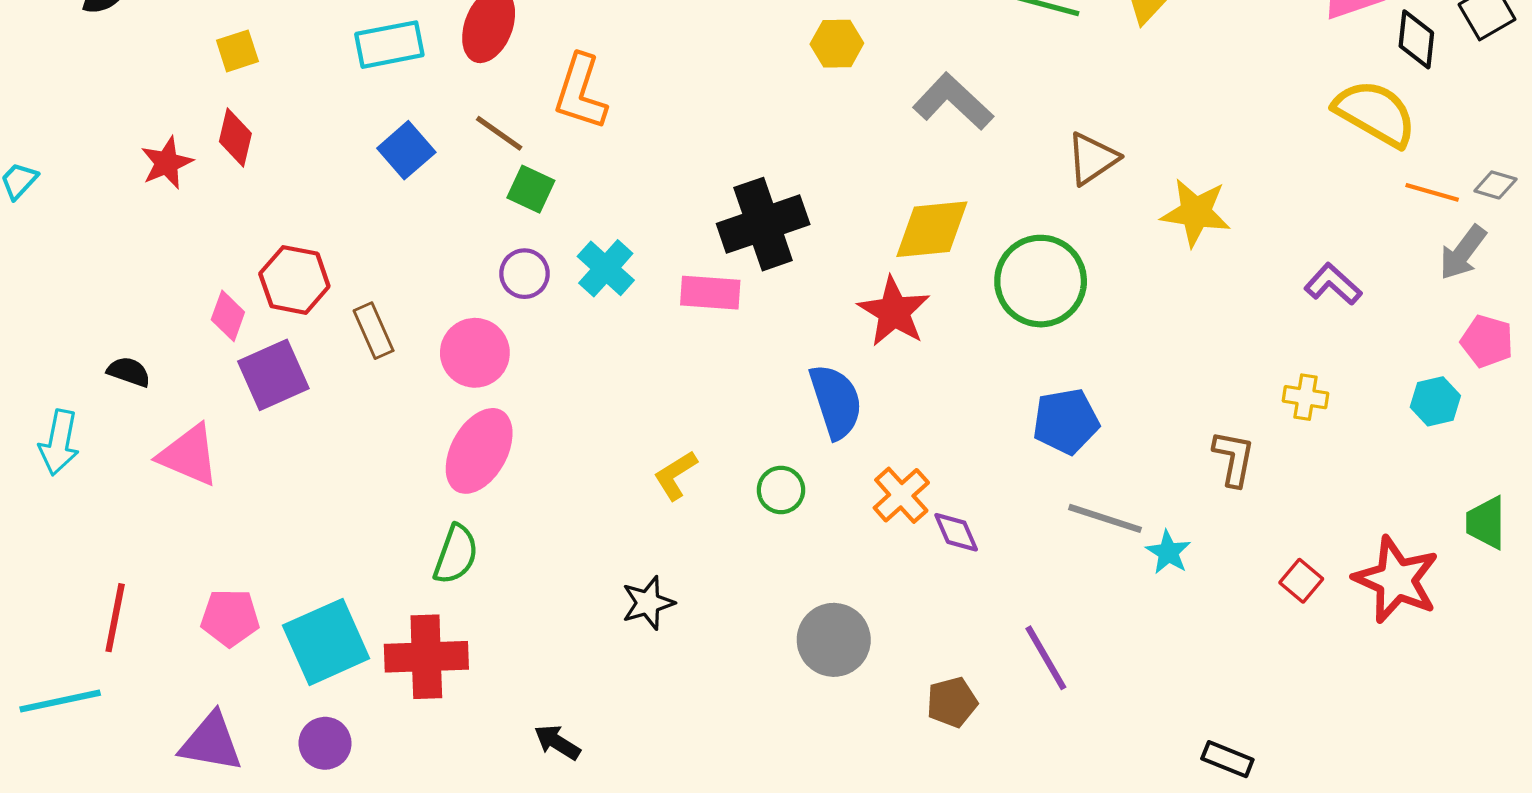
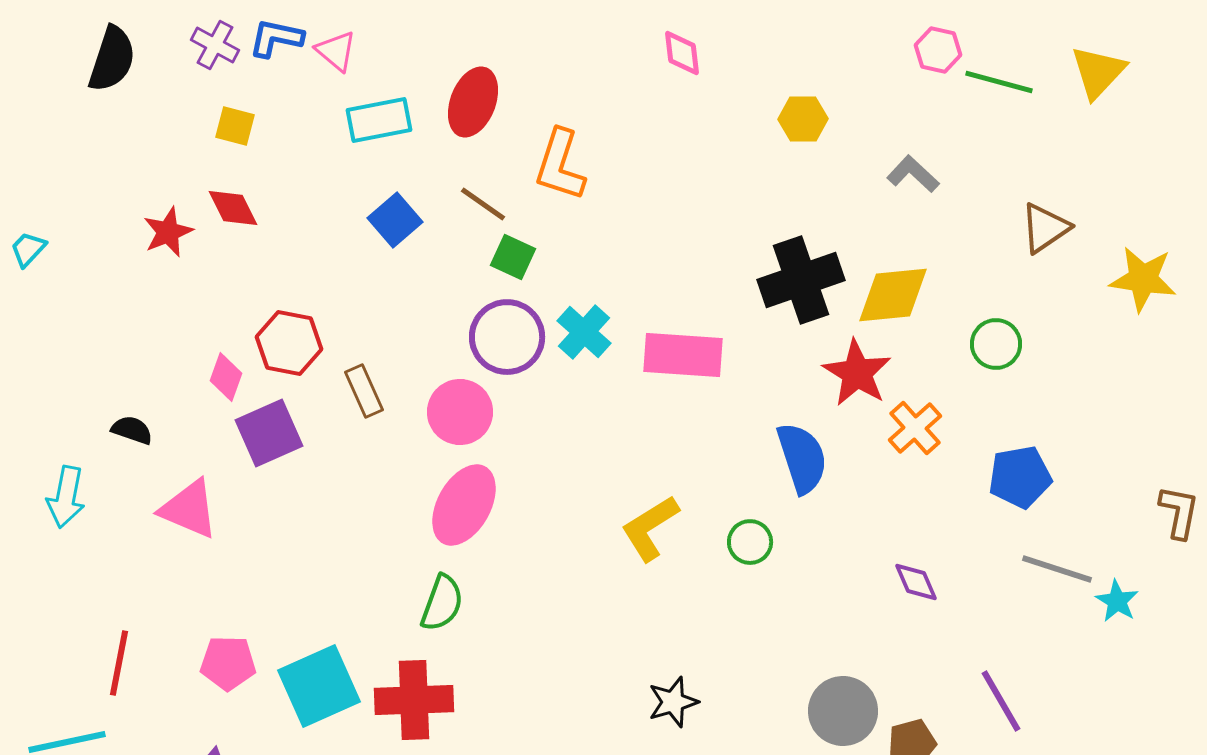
yellow square: (237, 51) -> (235, 126), turned 33
gray L-shape: (953, 102) -> (913, 174), size x0.7
red diamond: (235, 137) -> (233, 208), turned -40
black cross: (763, 224) -> (801, 280), moved
purple circle: (525, 274) -> (507, 337), size x1.6
green circle: (1041, 281) -> (996, 344), size x0.6
pink rectangle: (710, 293) -> (683, 355), size x1.4
yellow L-shape: (675, 475) -> (650, 528), size x1.4
orange cross: (901, 495) -> (915, 428), moved
black star: (648, 603) -> (673, 702), moved
gray circle: (834, 640) -> (843, 711), moved

